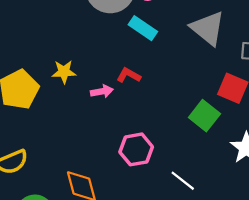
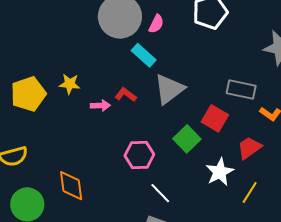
gray triangle: (208, 28) -> (169, 89), moved, turned 36
pink hexagon: (136, 149) -> (139, 155), moved

